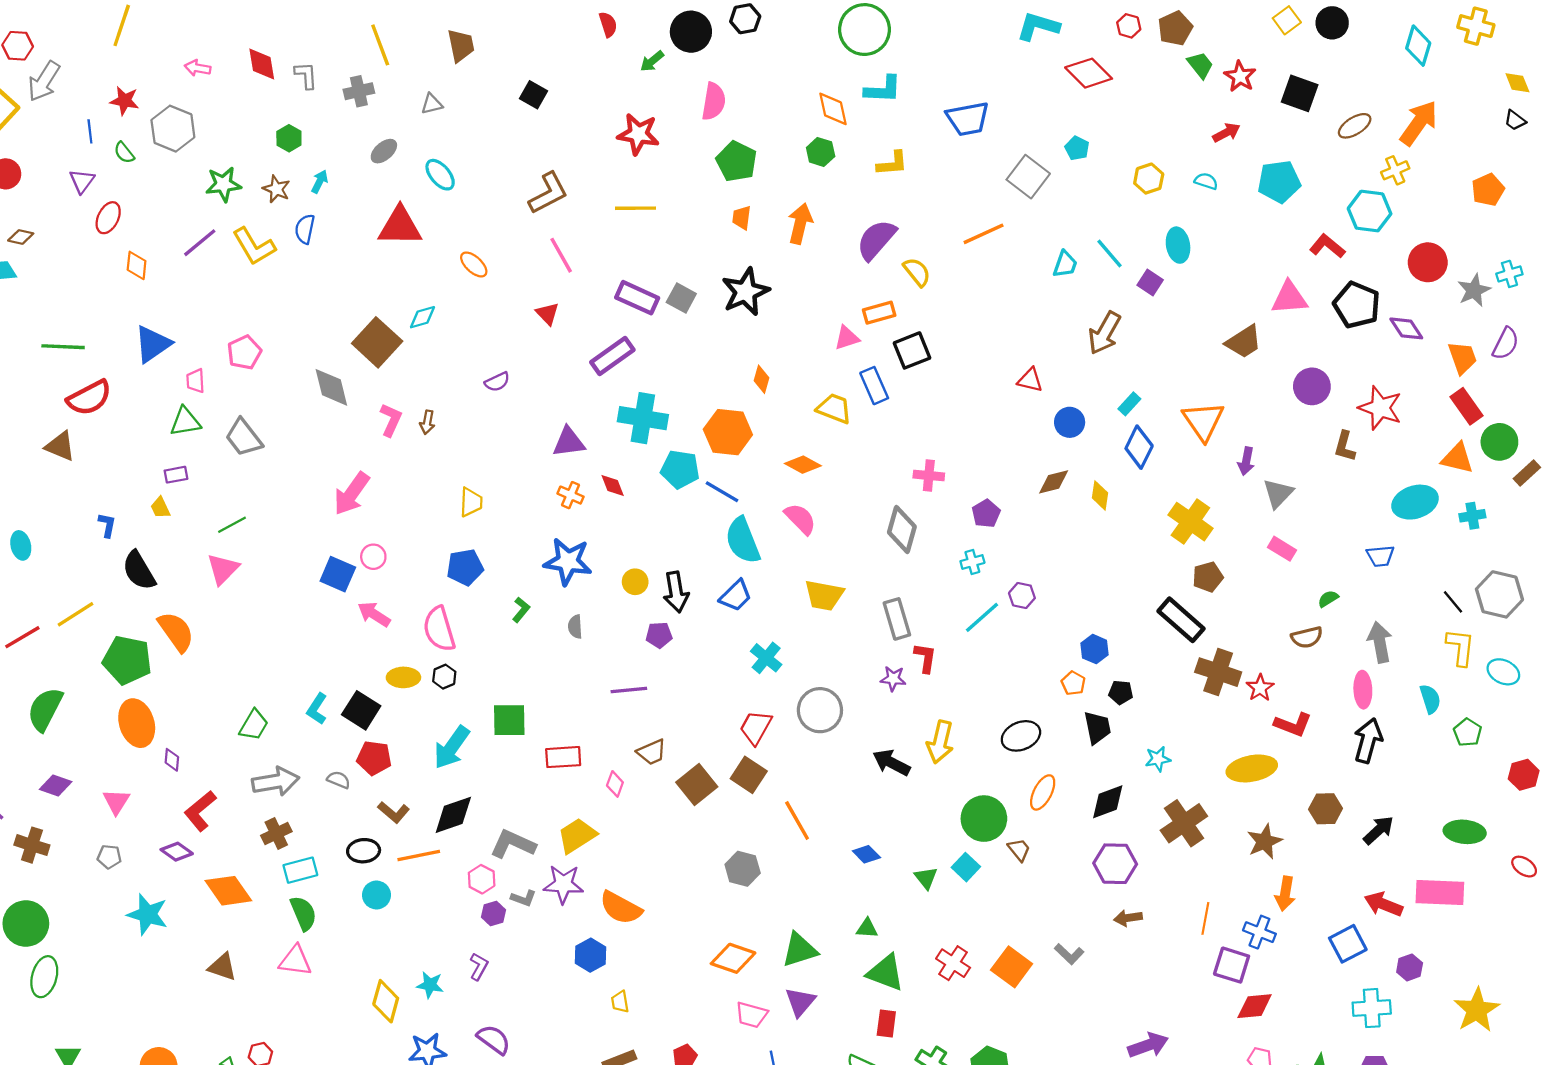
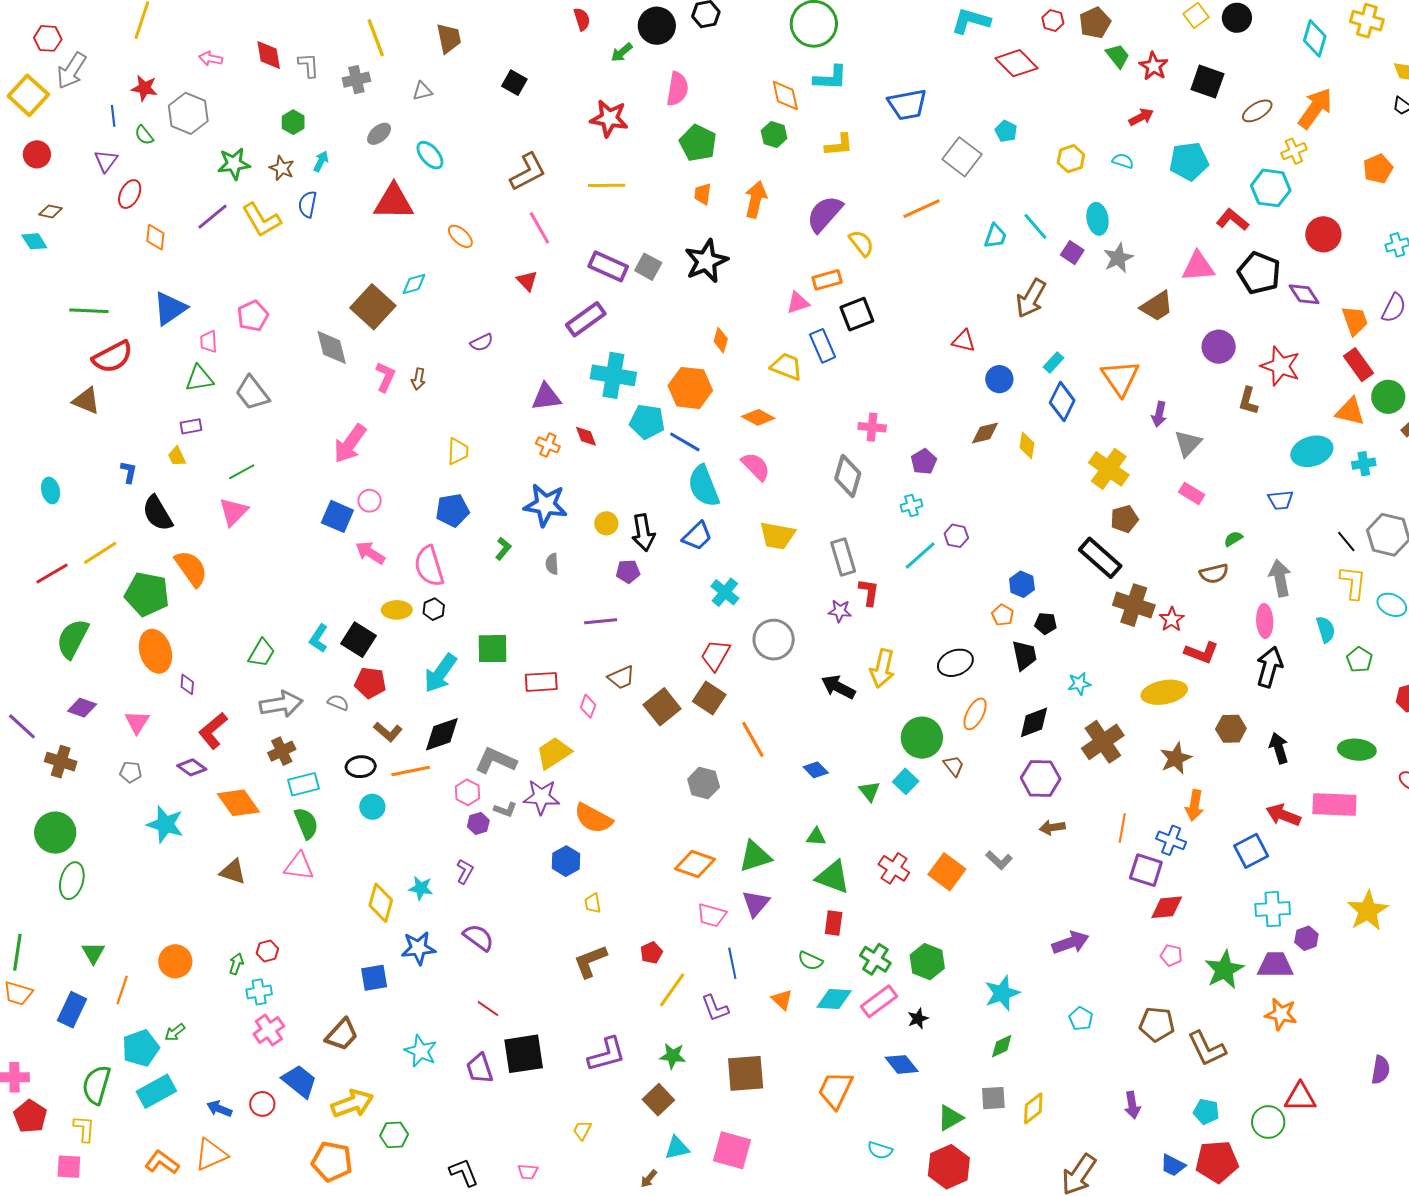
gray star: (1474, 290) -> (1118, 258), moved
black arrow: (1378, 830) -> (1279, 748), turned -64
purple hexagon: (1410, 967) -> (1306, 938), moved

